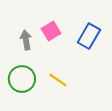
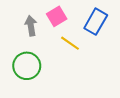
yellow line: (58, 80) -> (70, 43), moved

